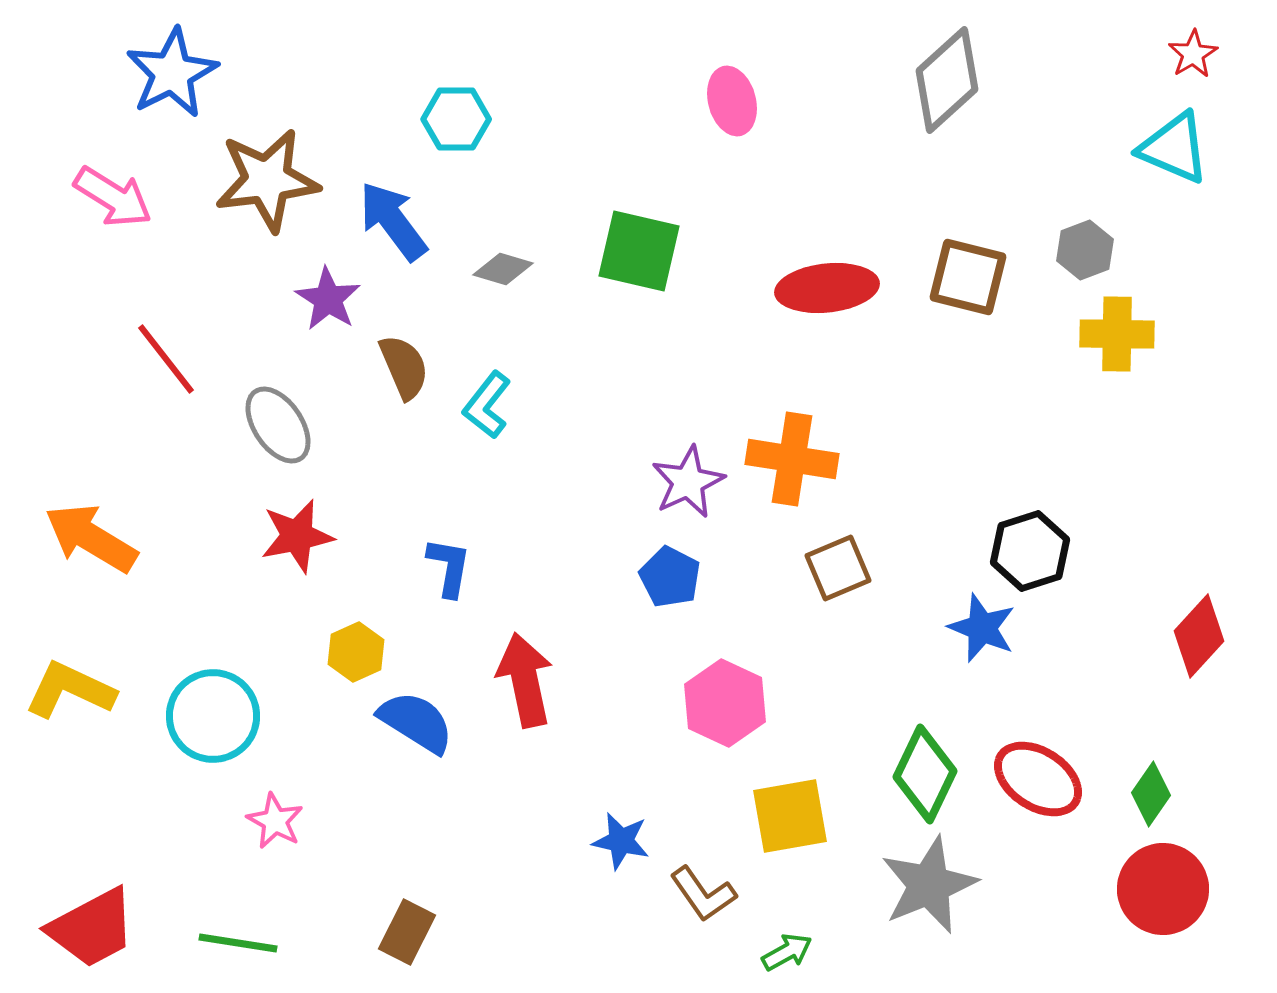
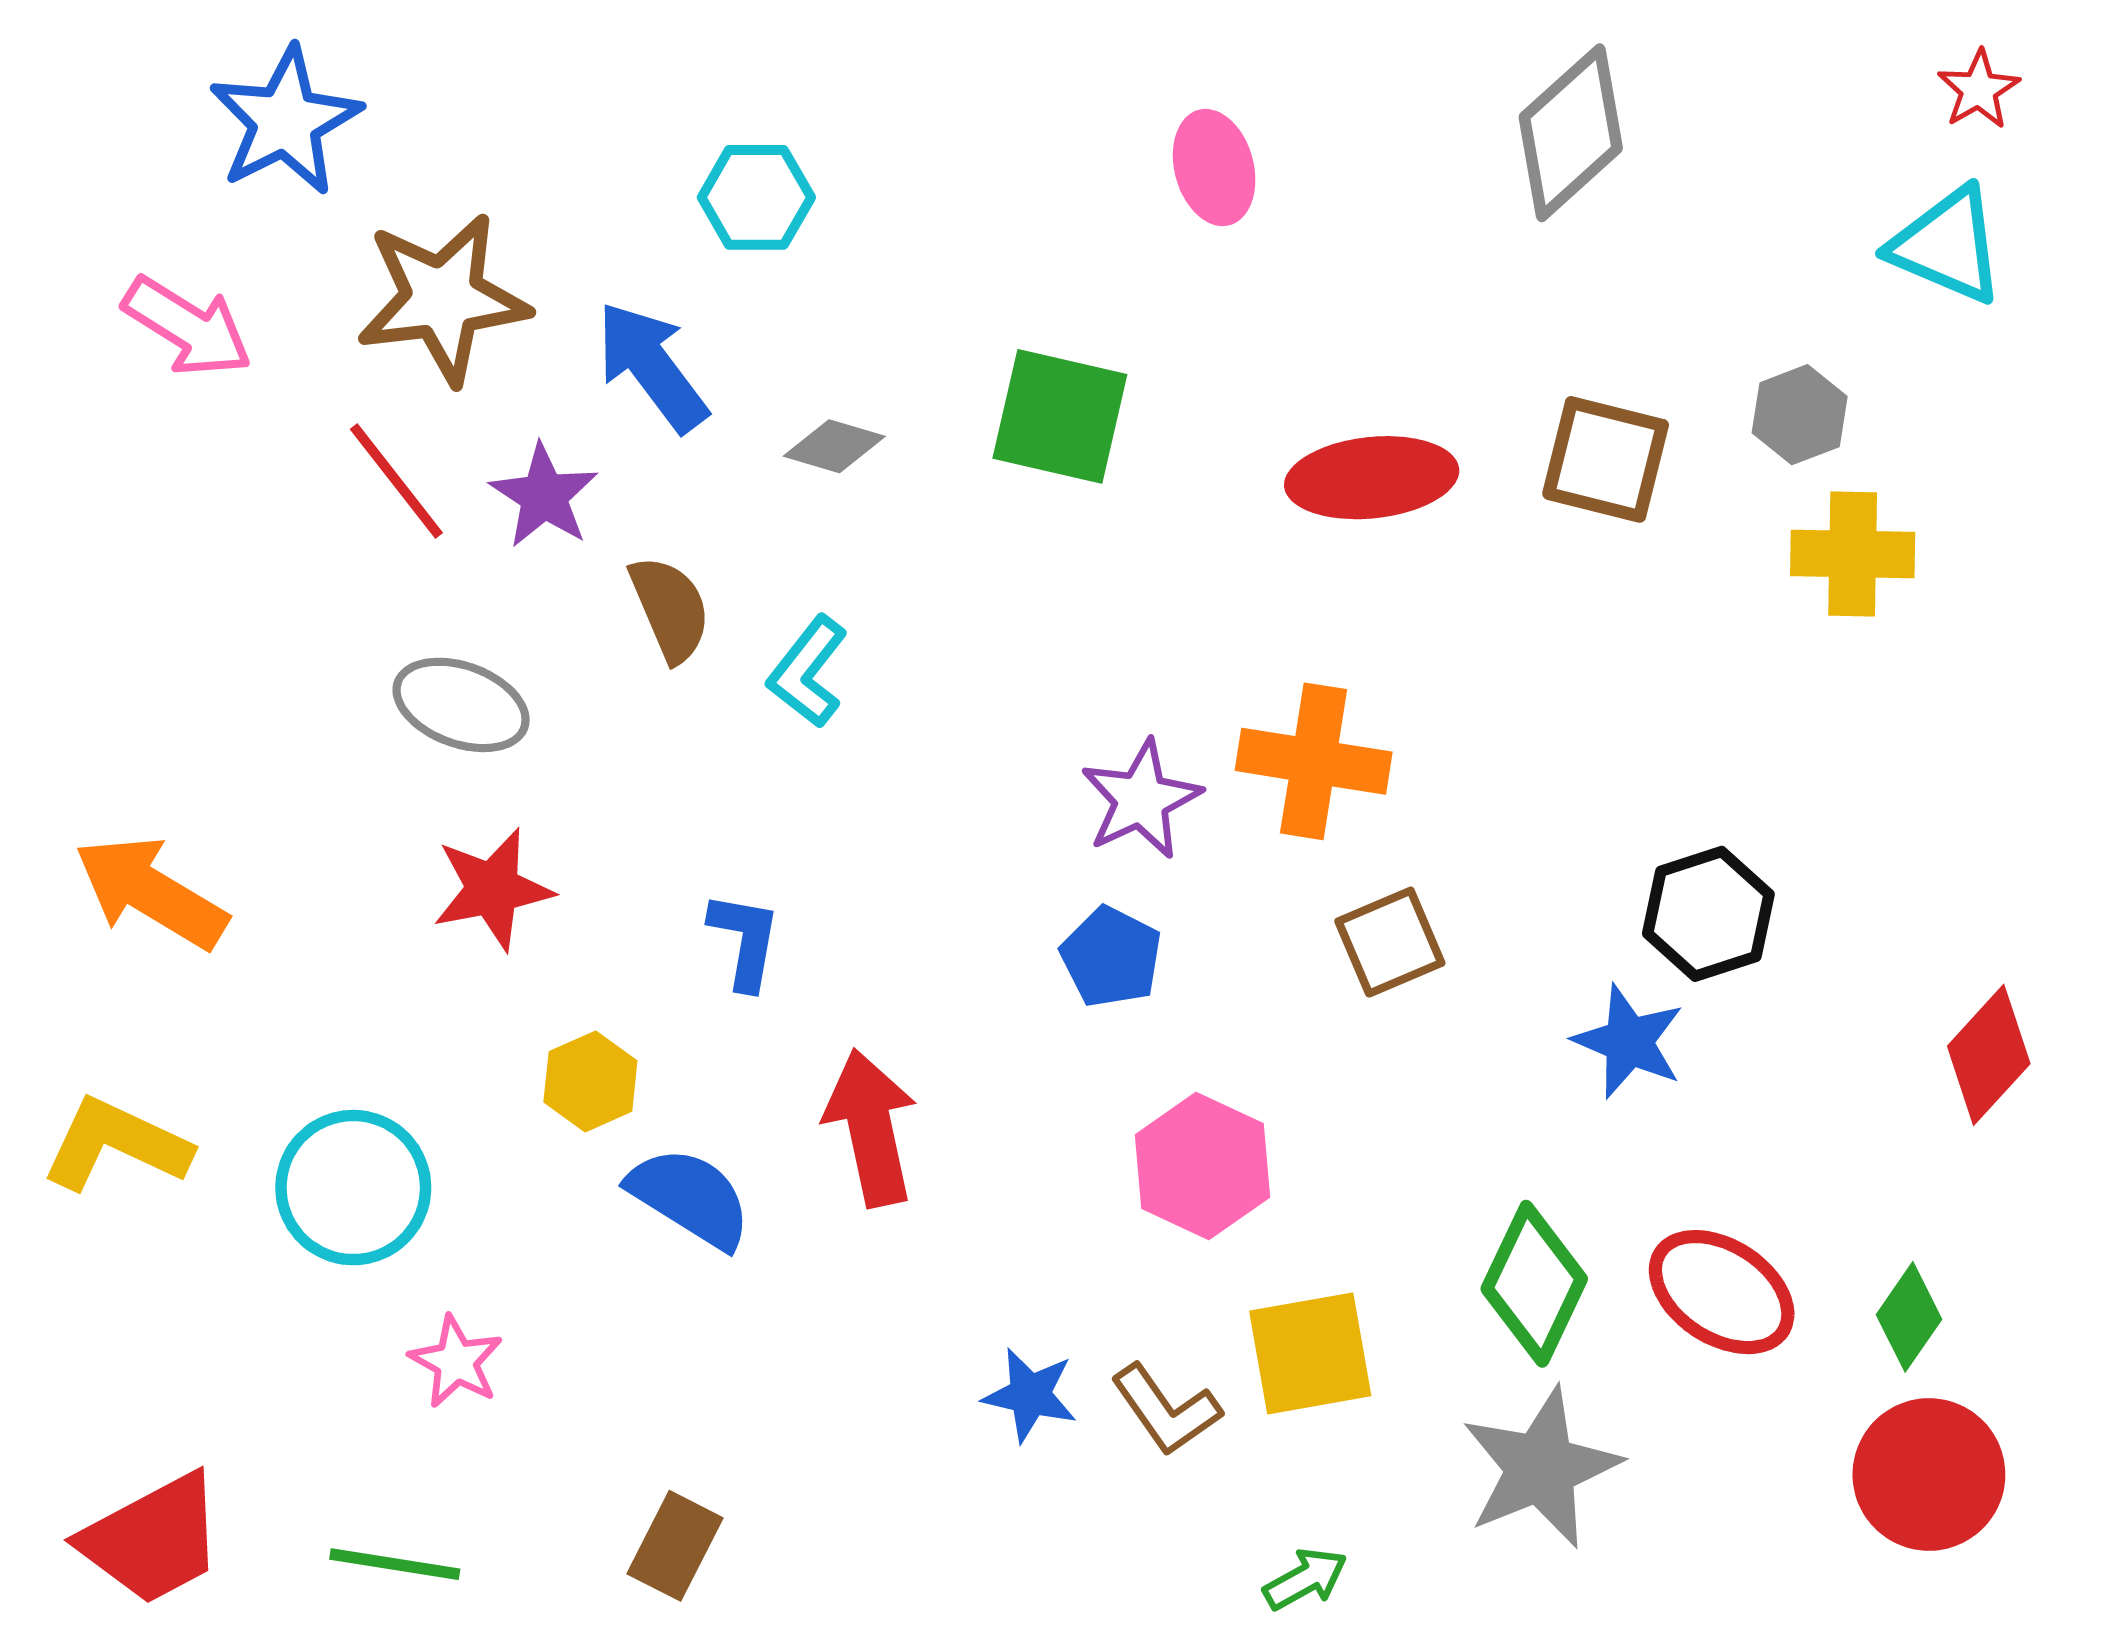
red line: (166, 359) -> (396, 481), moved
gray ellipse: (278, 425) -> (461, 705), turned -36
brown L-shape: (703, 894) -> (1166, 1410), moved

